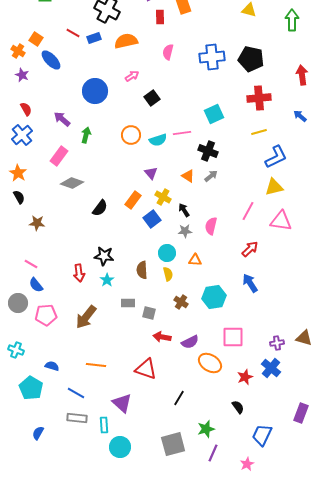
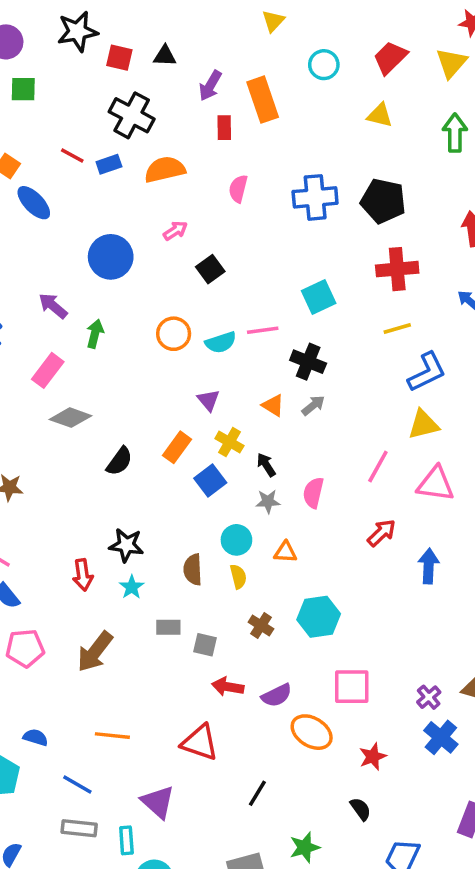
blue arrow: (250, 283) -> (429, 566), moved, turned 36
purple cross: (277, 343) -> (429, 697), turned -32
blue cross: (271, 368) -> (441, 737), moved

